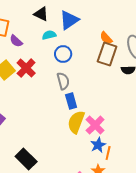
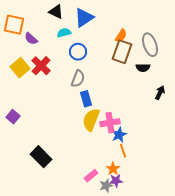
orange semicircle: (106, 38) -> (121, 36), turned -104
gray semicircle: (63, 81) -> (78, 79), turned 36
pink cross: (95, 125) -> (110, 123), turned 36
blue star: (98, 145) -> (119, 135), moved
orange line: (108, 153) -> (123, 151), turned -32

